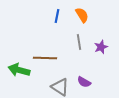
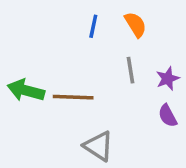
green arrow: (19, 70) -> (26, 90), moved
purple semicircle: (84, 82) -> (168, 116), moved, turned 32

